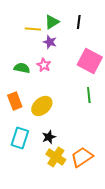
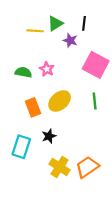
purple star: (50, 42) -> (70, 40), moved
orange rectangle: (15, 101) -> (33, 107), moved
yellow ellipse: (42, 106) -> (60, 101), moved
black star: (49, 137) -> (49, 136), moved

